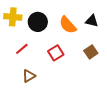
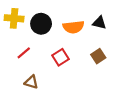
orange semicircle: (68, 25) -> (73, 27), turned -54
brown triangle: (29, 76) -> (31, 82), turned 48

